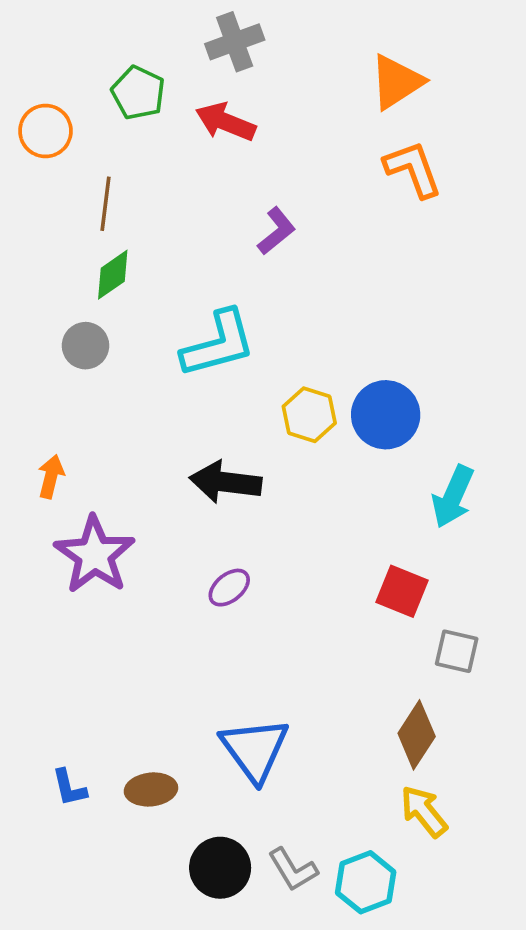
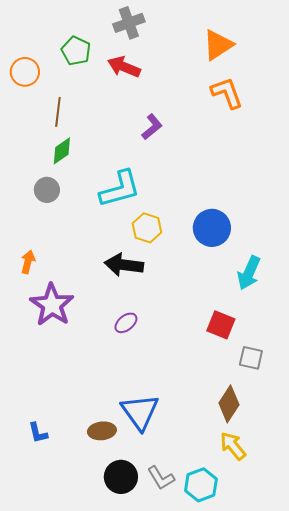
yellow hexagon: (309, 415) -> (147, 228), moved
brown ellipse: (151, 789) -> (102, 431), moved

